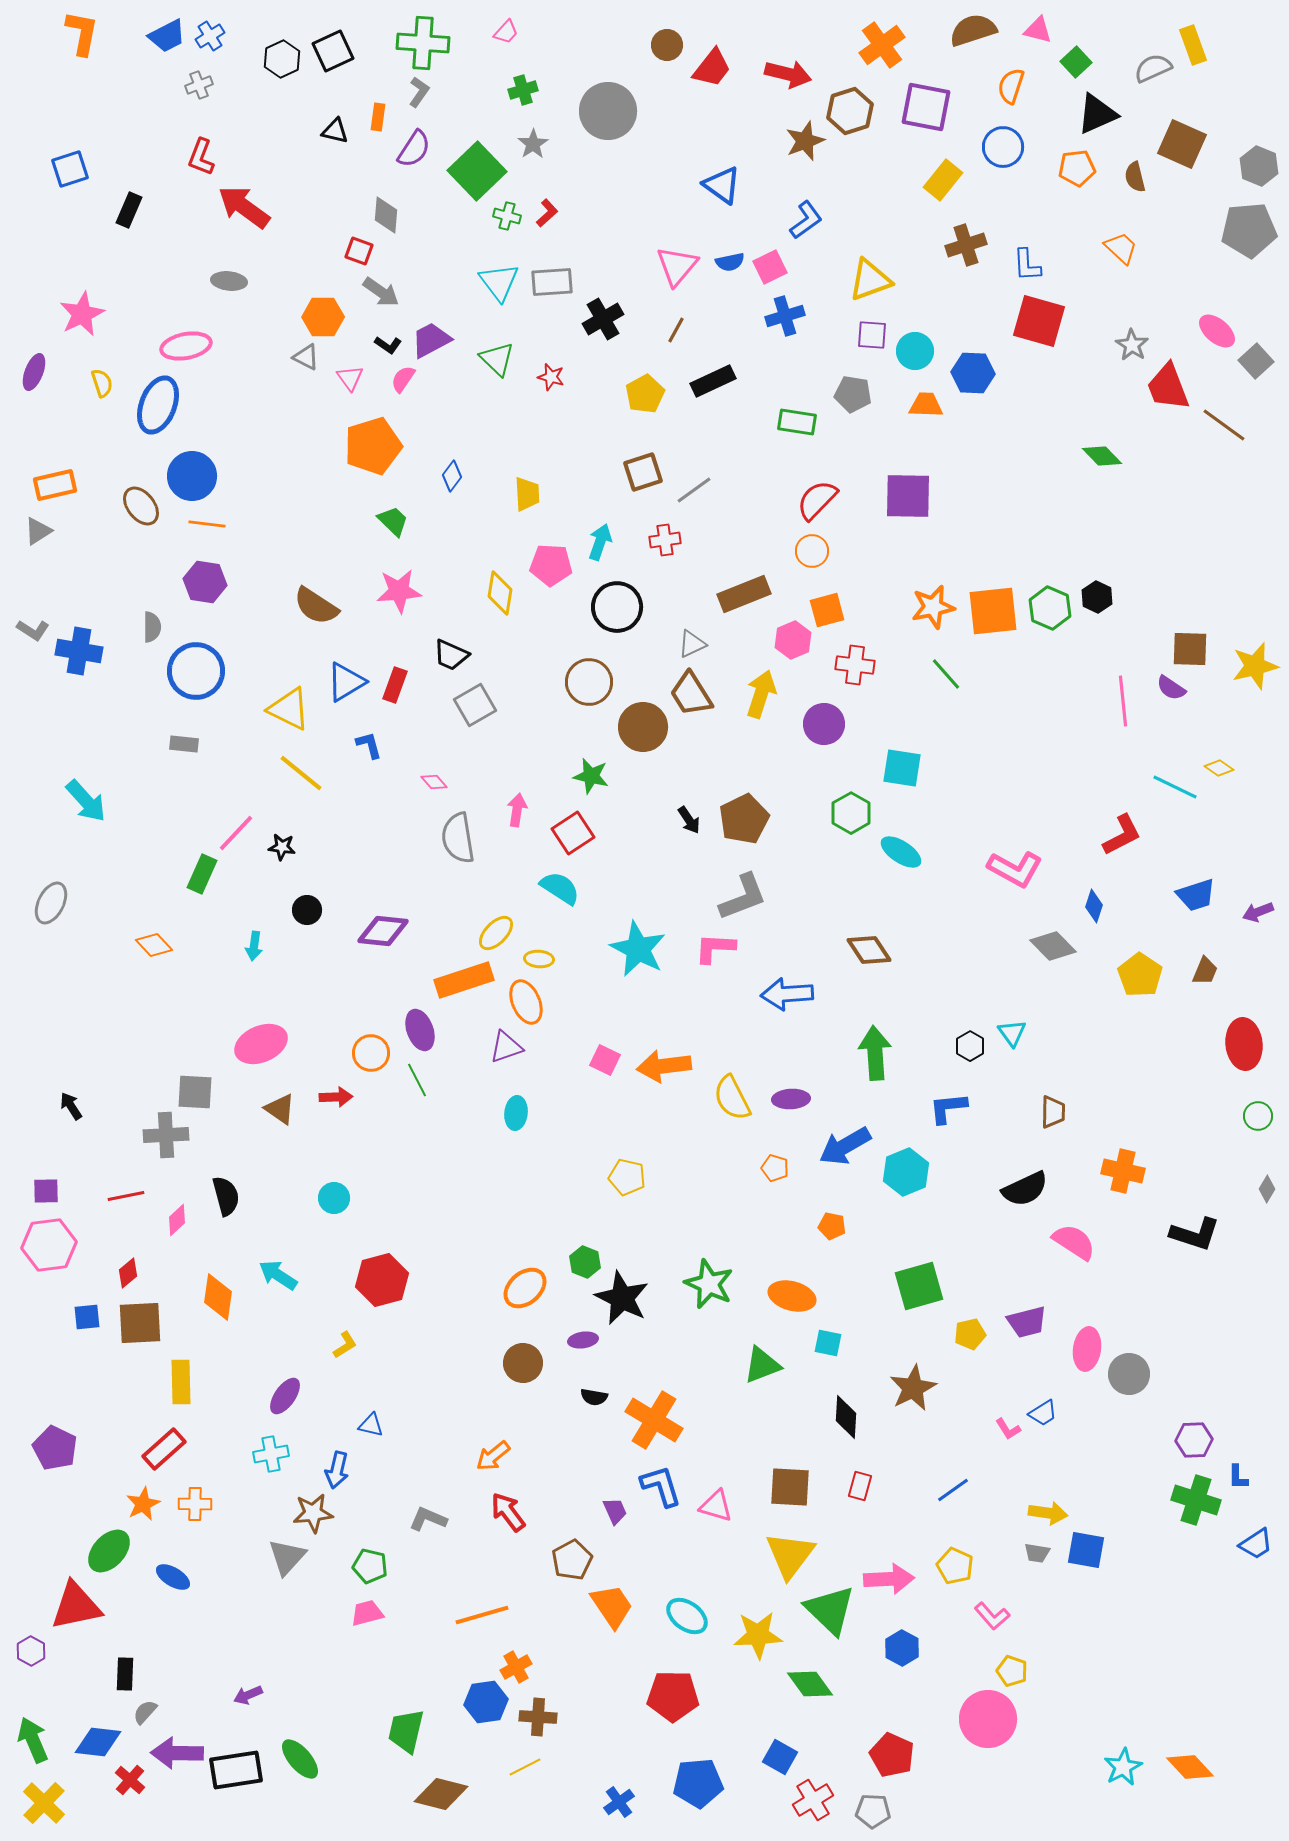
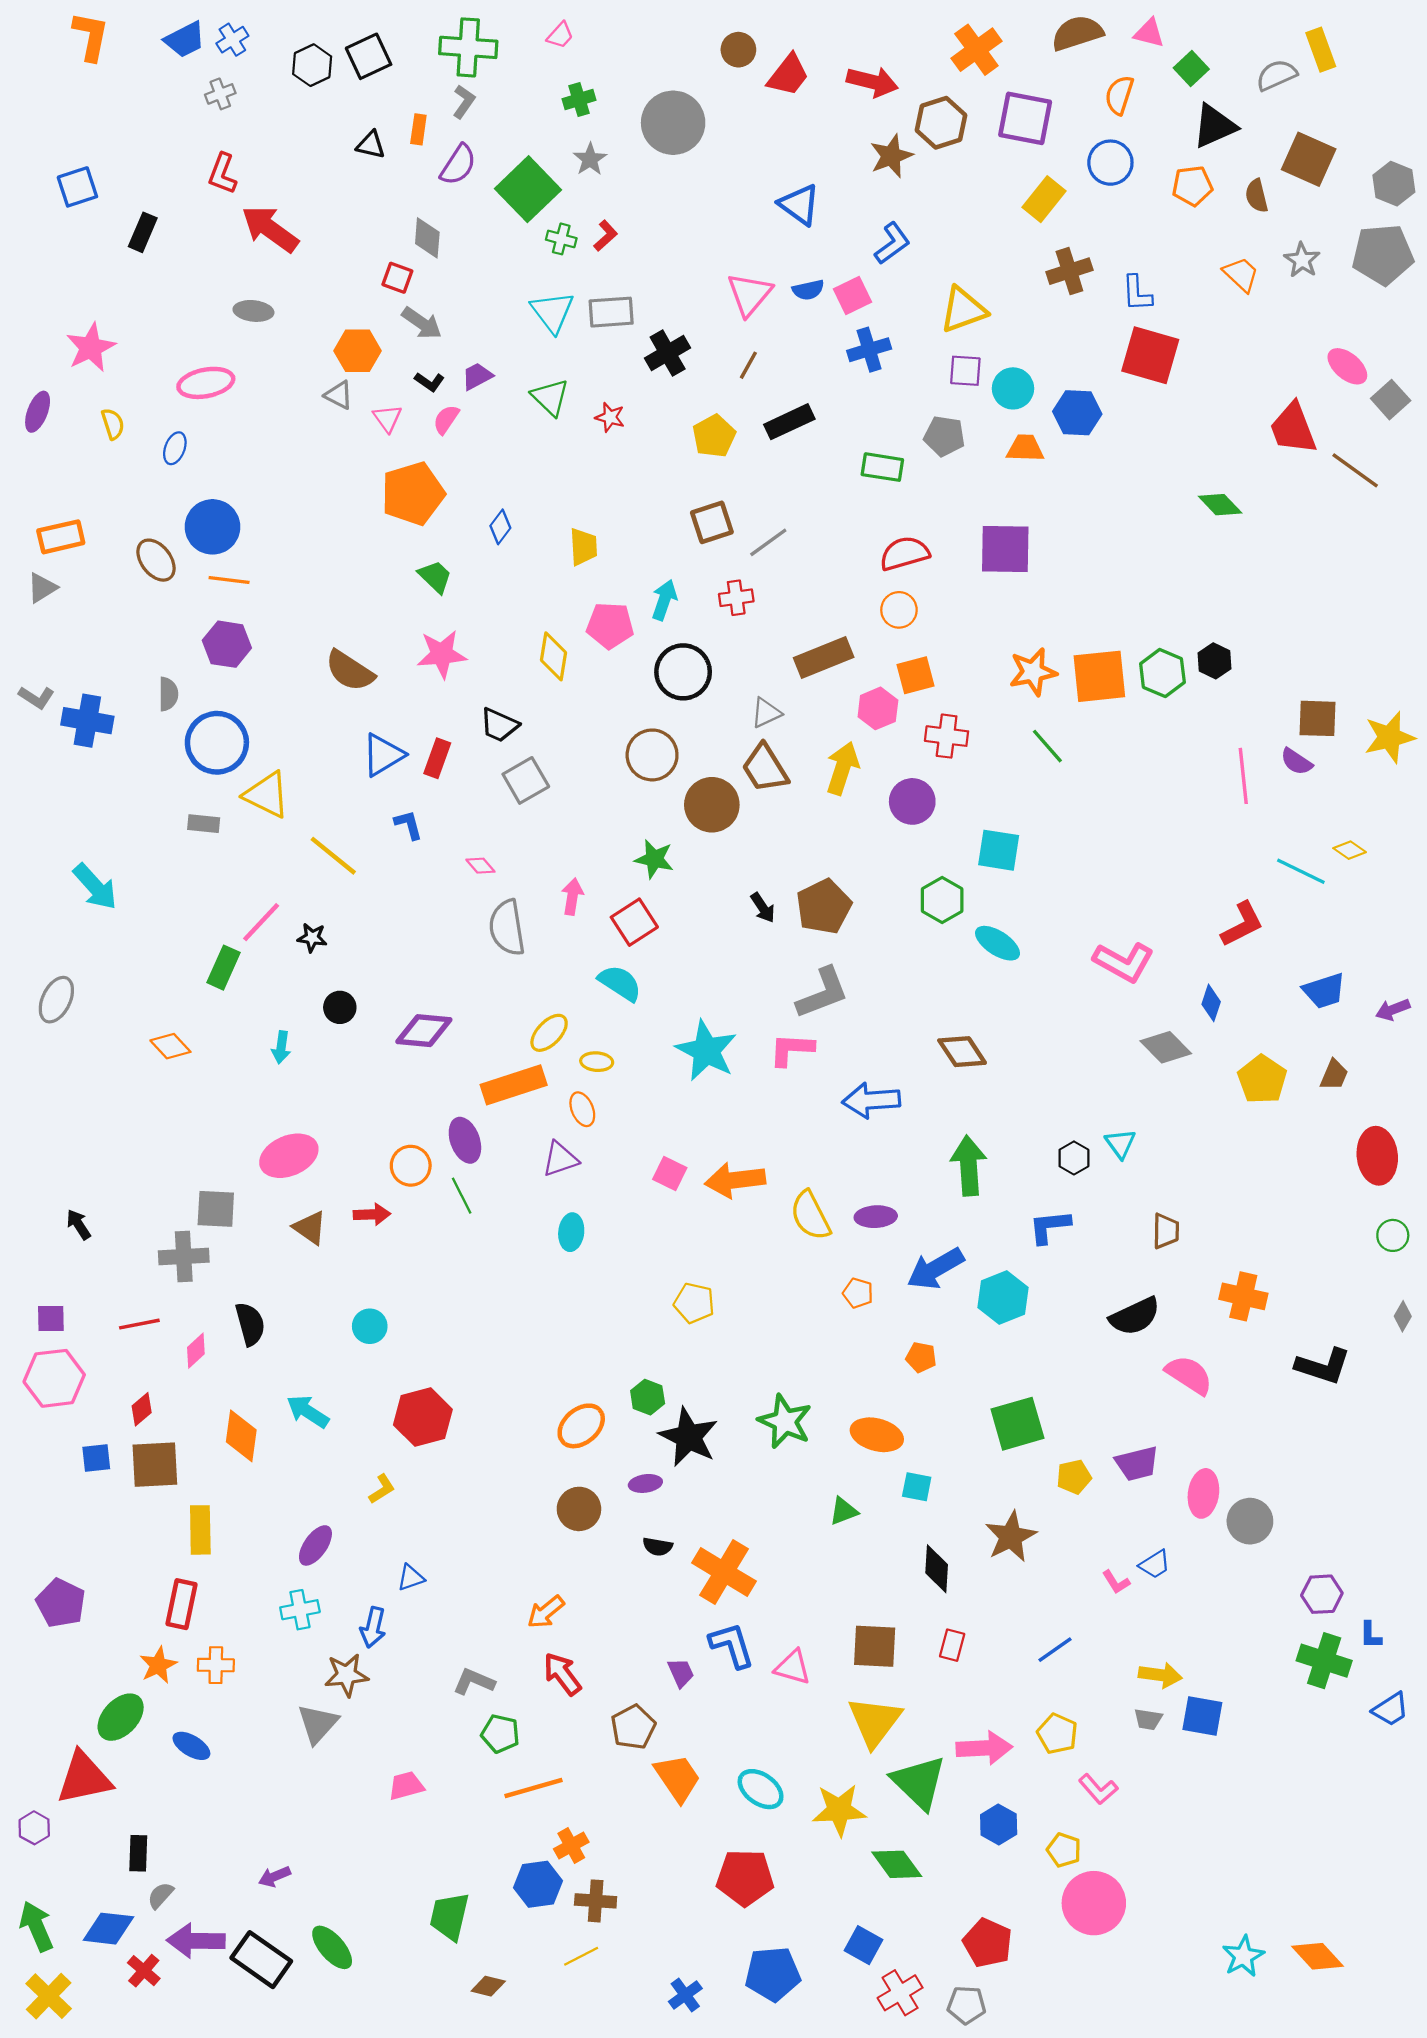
purple trapezoid: (431, 340) -> (477, 376), size x0.7
gray star: (1132, 345) -> (1302, 260), moved
blue ellipse: (158, 405) -> (175, 448), size x0.5
red semicircle: (817, 500) -> (904, 553), turned 30
yellow triangle: (289, 709) -> (267, 795), moved
orange ellipse: (526, 1002) -> (582, 1109), size x0.7
green triangle: (762, 1365) -> (844, 1511), size x0.7
blue triangle: (371, 1425) -> (411, 1578), turned -32
red rectangle: (164, 1449) -> (181, 1604), turned -36
green pentagon: (370, 1566) -> (500, 1734), moved
yellow pentagon: (1012, 1671) -> (1064, 1850), moved
black rectangle: (236, 1770) -> (261, 1960), turned 44
brown diamond: (441, 1794) -> (488, 1986), size x0.6

